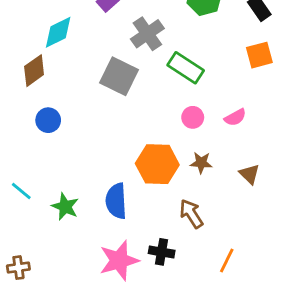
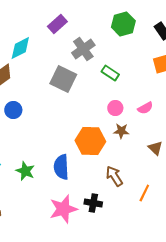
green rectangle: (186, 68) -> (110, 73), size x0.7
brown star: (201, 163) -> (121, 131), moved
orange line: (227, 260) -> (144, 193), moved

